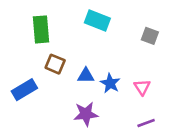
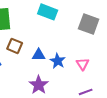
gray square: (150, 36) -> (89, 24), size x1.5
purple star: (86, 114) -> (39, 85), turned -30

